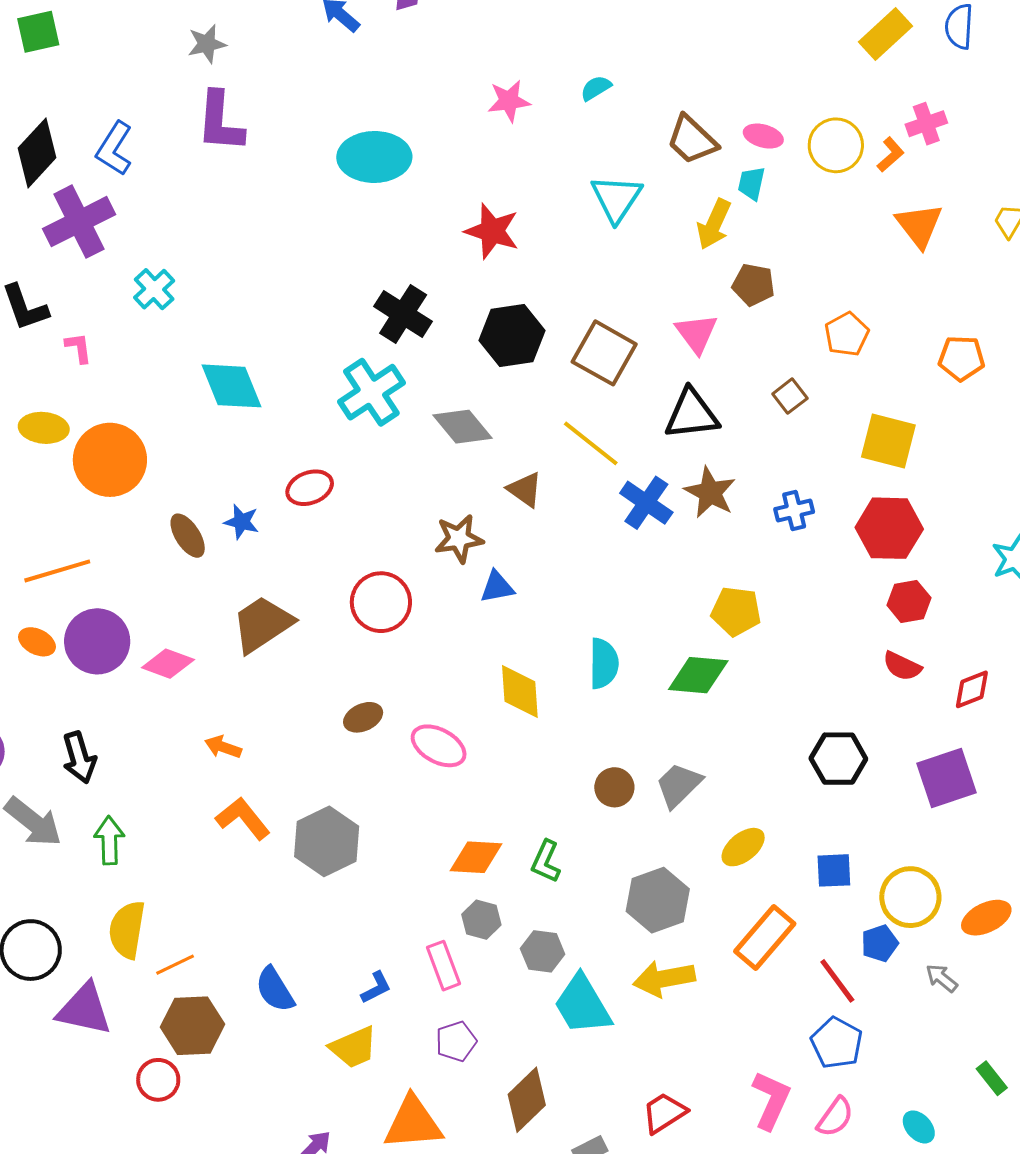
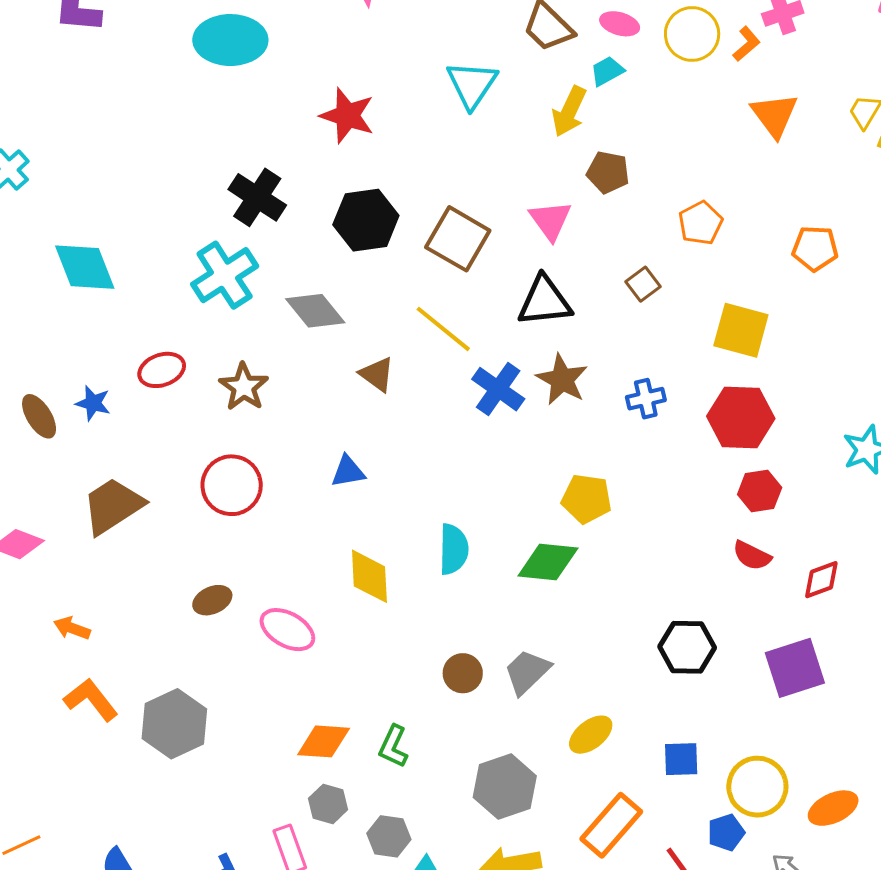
cyan trapezoid: (751, 183) -> (607, 71), turned 48
brown star: (459, 539) -> (244, 387), moved, turned -30

